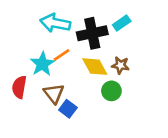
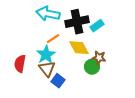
cyan rectangle: (122, 23) -> (97, 26), moved
cyan star: (42, 64) -> (46, 55), moved
brown star: (120, 65) -> (99, 58), moved

